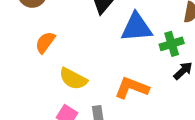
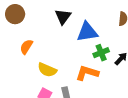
green cross: (172, 44) -> (101, 53), moved

